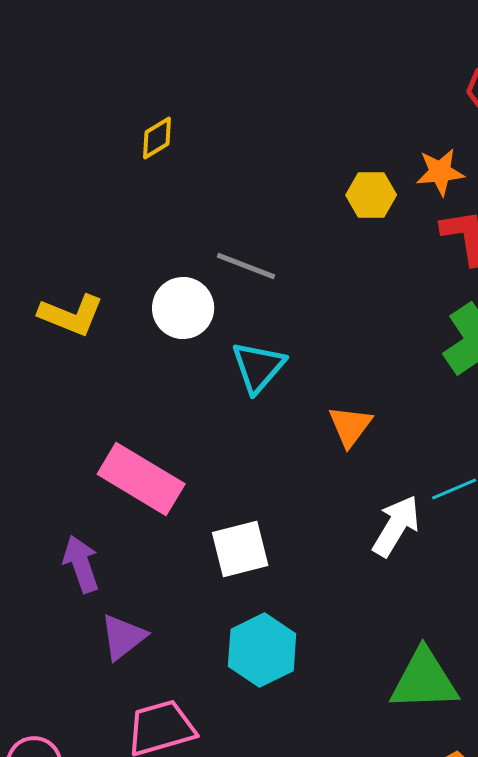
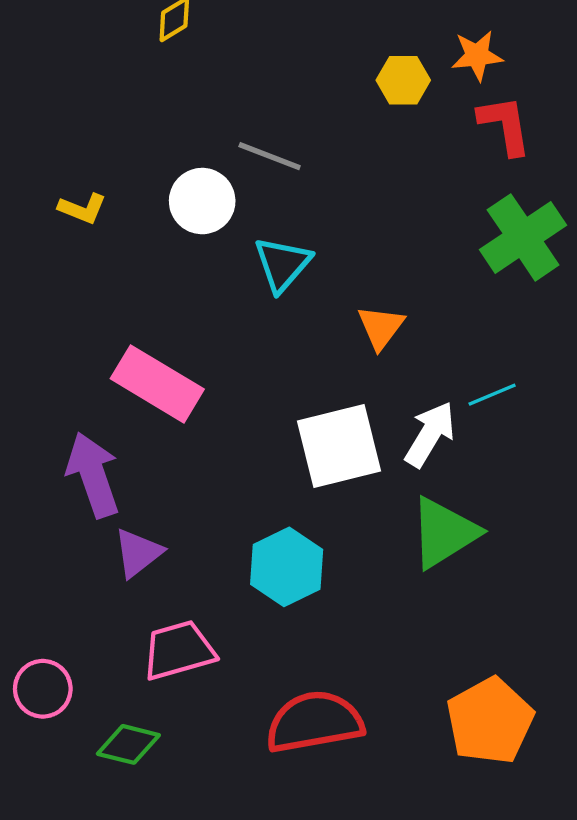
yellow L-shape: (71, 315) -> (82, 209), size x0.7
white square: (240, 549) -> (339, 446), moved, size x1.4
purple arrow: (81, 564) -> (93, 475), size x1.4
green triangle: (424, 680) -> (444, 533), moved, turned -30

